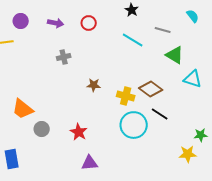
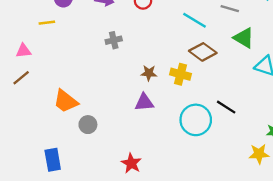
brown diamond: (151, 89) -> (203, 52), moved
yellow cross: (126, 96) -> (180, 74), moved
red star: (79, 132) -> (131, 163), moved
purple triangle: (90, 163) -> (144, 102), moved

